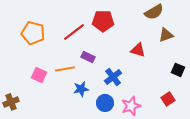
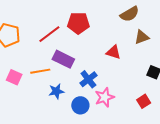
purple rectangle: (88, 57) -> (63, 59), size x1.5
pink star: (131, 106) -> (104, 97), moved

